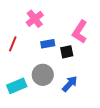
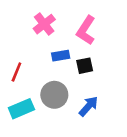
pink L-shape: (80, 32) -> (86, 30), moved
red line: (13, 44) -> (16, 72), moved

